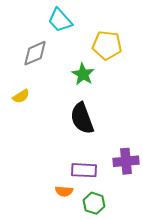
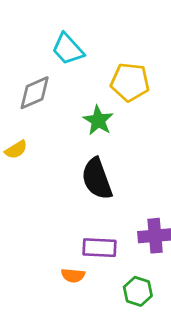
green hexagon: (94, 203) -> (138, 291), moved

